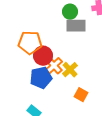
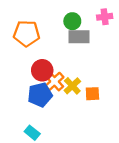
orange pentagon: (30, 43) -> (27, 33), moved
orange square: (81, 95) -> (92, 94), moved, turned -32

